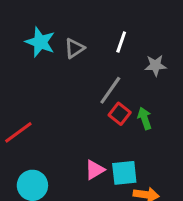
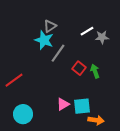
cyan star: (40, 42) -> (44, 40), moved
white line: (121, 42) -> (87, 31), moved, turned 40
gray line: (110, 90) -> (58, 53), moved

